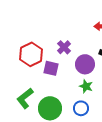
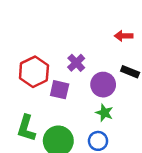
green L-shape: (25, 98) -> (26, 128), turned -35

